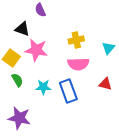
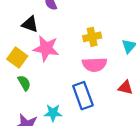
cyan star: (43, 87) -> (53, 113), moved

